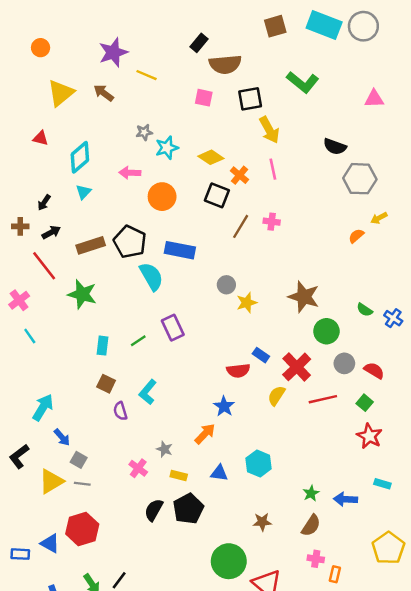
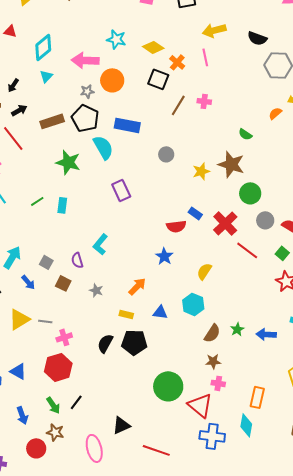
yellow arrow: (269, 130) -> (214, 30), moved, turned 105
gray star: (144, 132) -> (87, 91), moved
cyan star: (167, 148) -> (116, 39), turned 30
pink arrow: (130, 173) -> (85, 60), size x1.5
green star: (82, 294) -> (68, 162), moved
yellow star: (247, 303) -> (201, 171), moved
green semicircle: (365, 310) -> (245, 134), moved
green line: (138, 341) -> (37, 201), moved
brown square: (106, 384) -> (63, 283), moved
yellow semicircle: (276, 396) -> (204, 271), moved
red line: (323, 399) -> (247, 250), turned 50
orange arrow: (205, 434) -> (137, 286), moved
gray star: (164, 449) -> (96, 290), moved
gray square: (79, 460) -> (46, 262), moved
pink cross: (138, 468) -> (64, 337), moved, turned 35
black pentagon: (188, 509) -> (134, 342), turned 30
brown star: (262, 522) -> (213, 361), moved
brown semicircle: (311, 525) -> (212, 333), moved
red hexagon: (82, 529) -> (58, 367), moved
pink cross: (316, 559) -> (218, 383), moved
orange rectangle: (335, 574) -> (257, 397), size x1.5

